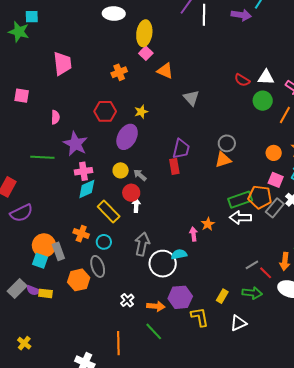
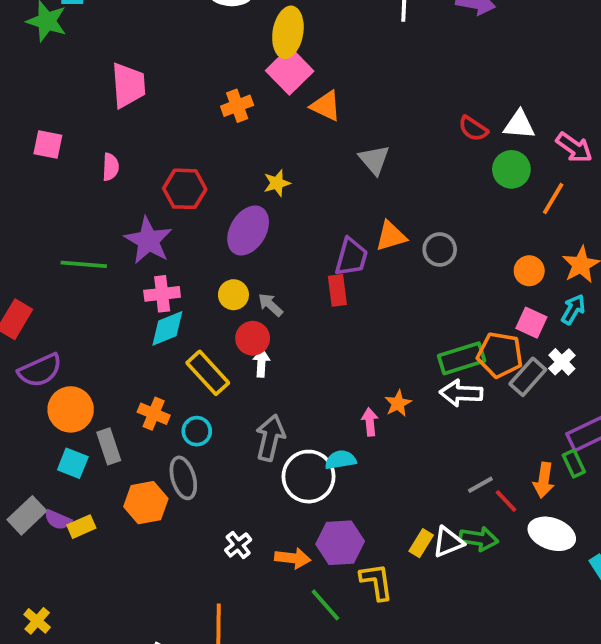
pink square: (146, 53) -> (290, 71), size x1.6
red hexagon: (105, 111) -> (185, 189), moved
pink semicircle: (55, 117) -> (111, 167), moved
orange triangle: (223, 160) -> (391, 236), moved
orange circle: (44, 245) -> (71, 409), moved
yellow rectangle: (46, 293) -> (81, 527), turned -32
white triangle: (238, 323) -> (448, 542), moved
green line: (154, 331) -> (325, 605), moved

